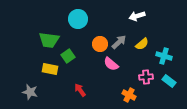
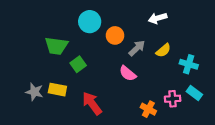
orange circle: (100, 44) -> (115, 35), moved
yellow rectangle: (50, 69) -> (57, 90), moved
pink cross: (146, 77) -> (173, 99), moved
red arrow: (80, 90) -> (92, 103), size x1.5
gray star: (30, 92) -> (34, 92), moved

